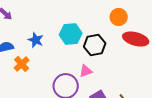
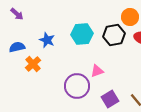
black hexagon: (95, 45) -> (114, 35), moved

